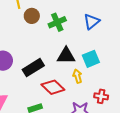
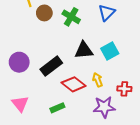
green cross: (57, 22) -> (71, 17), turned -30
yellow arrow: (77, 76) -> (98, 80), moved

